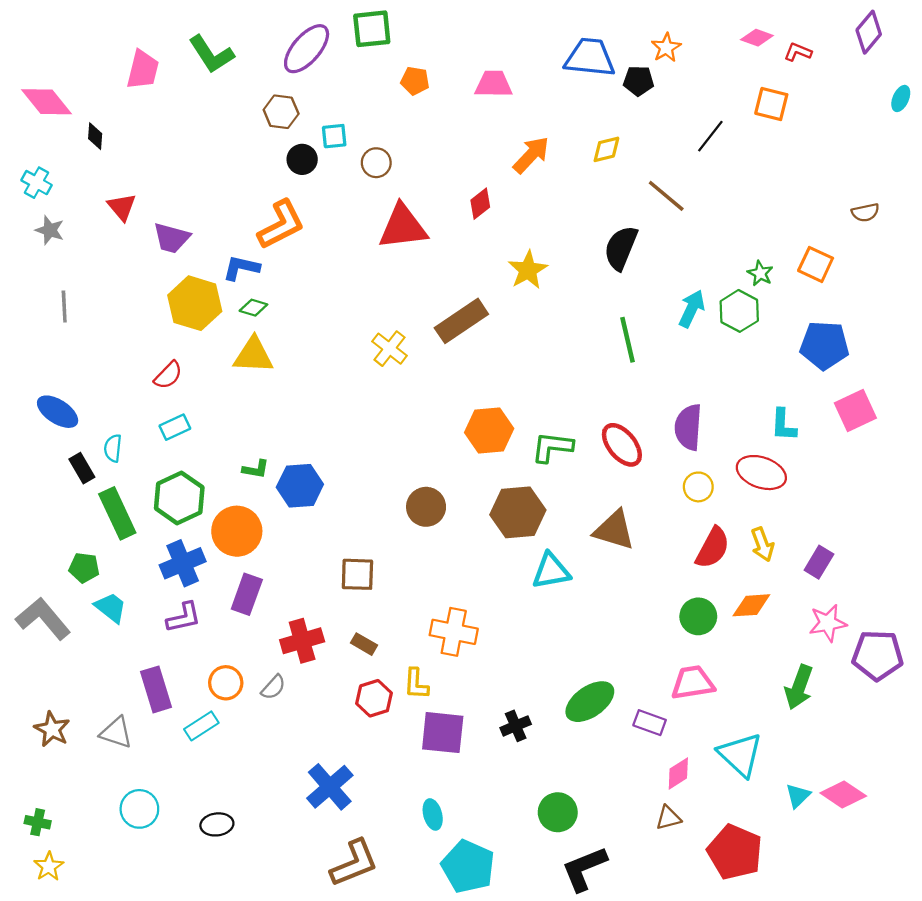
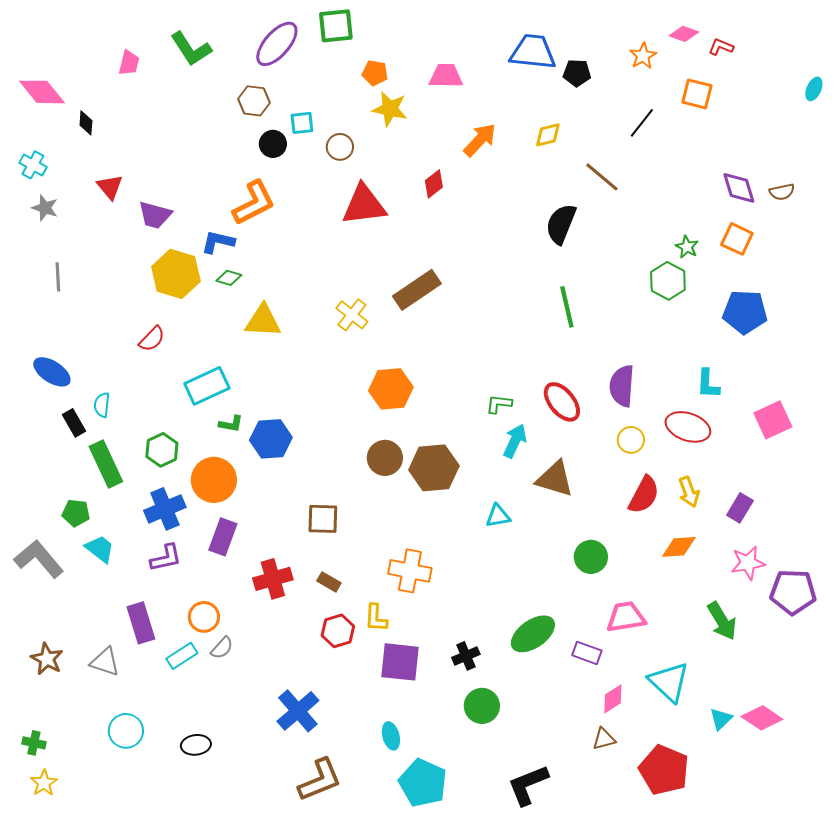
purple diamond: (869, 32) -> (739, 188), moved, turned -57
orange star: (666, 48) -> (643, 56), moved
pink trapezoid: (143, 70) -> (129, 63), size x0.7
yellow star: (528, 270) -> (390, 109), moved, turned -30
cyan arrow: (692, 309) -> (515, 441), moved
yellow triangle: (253, 355) -> (263, 321), moved
pink square: (855, 411) -> (773, 420), moved
cyan rectangle: (175, 427) -> (207, 386), moved, size x1.6
orange hexagon: (489, 430) -> (391, 389), moved
green L-shape: (552, 447) -> (499, 404), size x0.7
green hexagon: (179, 498) -> (162, 450), size x0.7
brown hexagon: (518, 512) -> (434, 468), moved
cyan triangle: (551, 571) -> (498, 516), size x0.7
green circle: (698, 616) -> (591, 557), moved
gray semicircle: (273, 687) -> (222, 648), moved
green arrow: (799, 687) -> (722, 621), turned -51
green circle: (558, 812) -> (482, 706), moved

